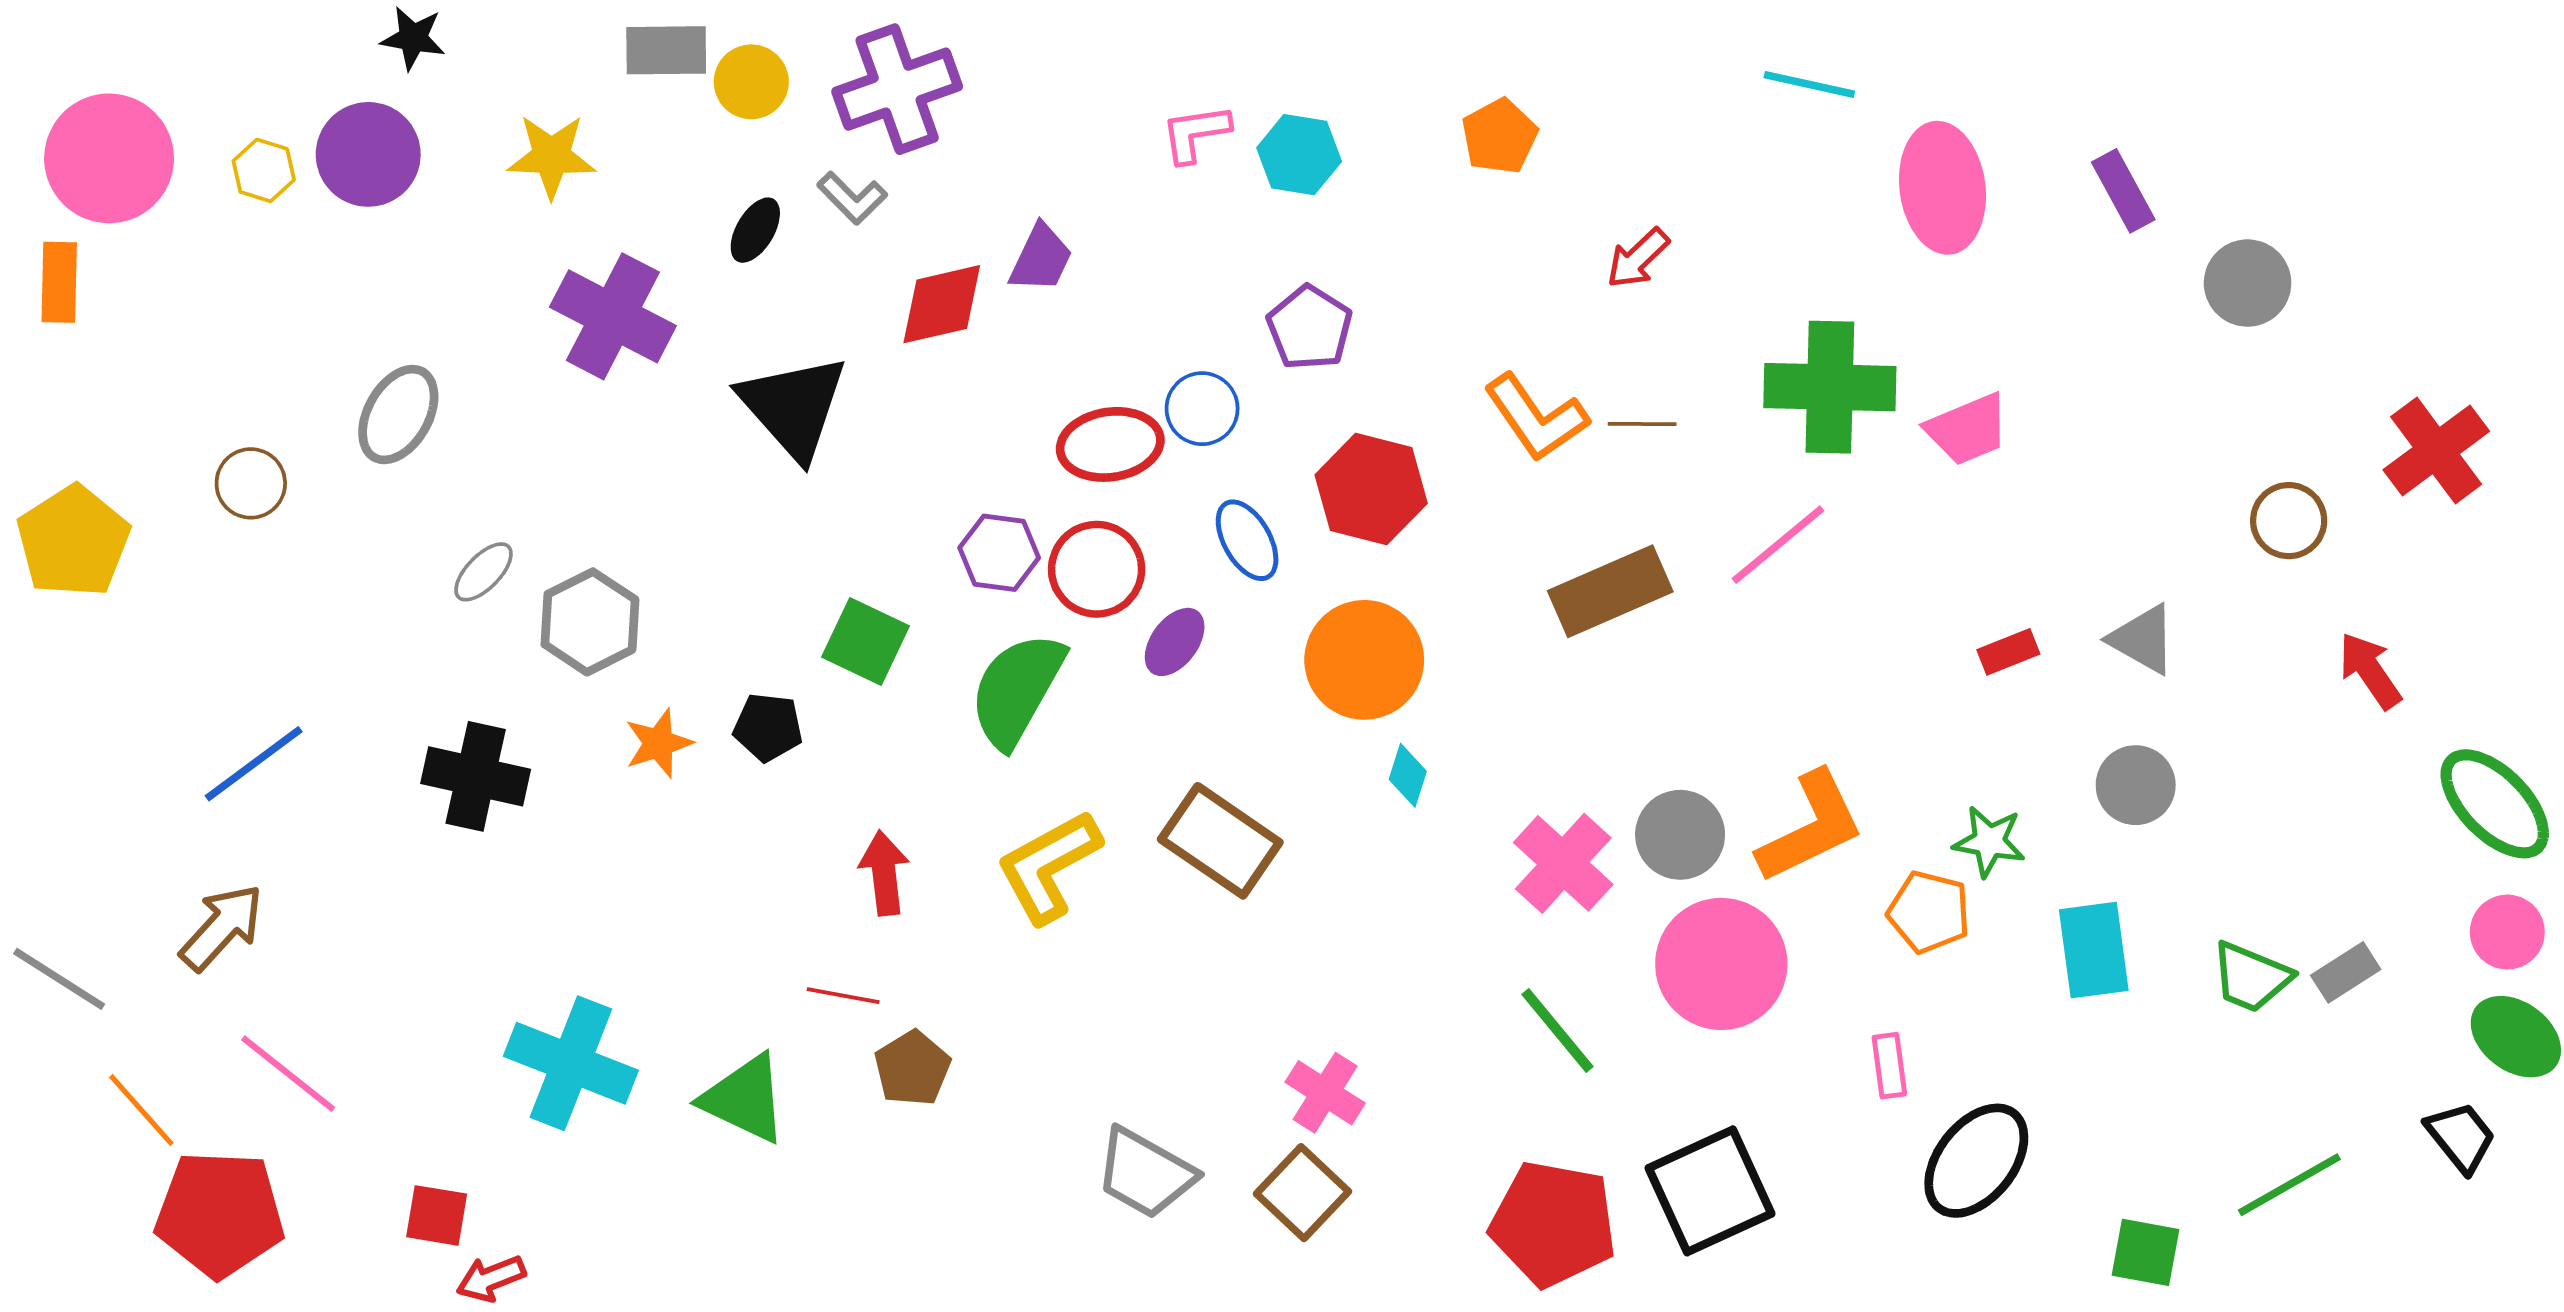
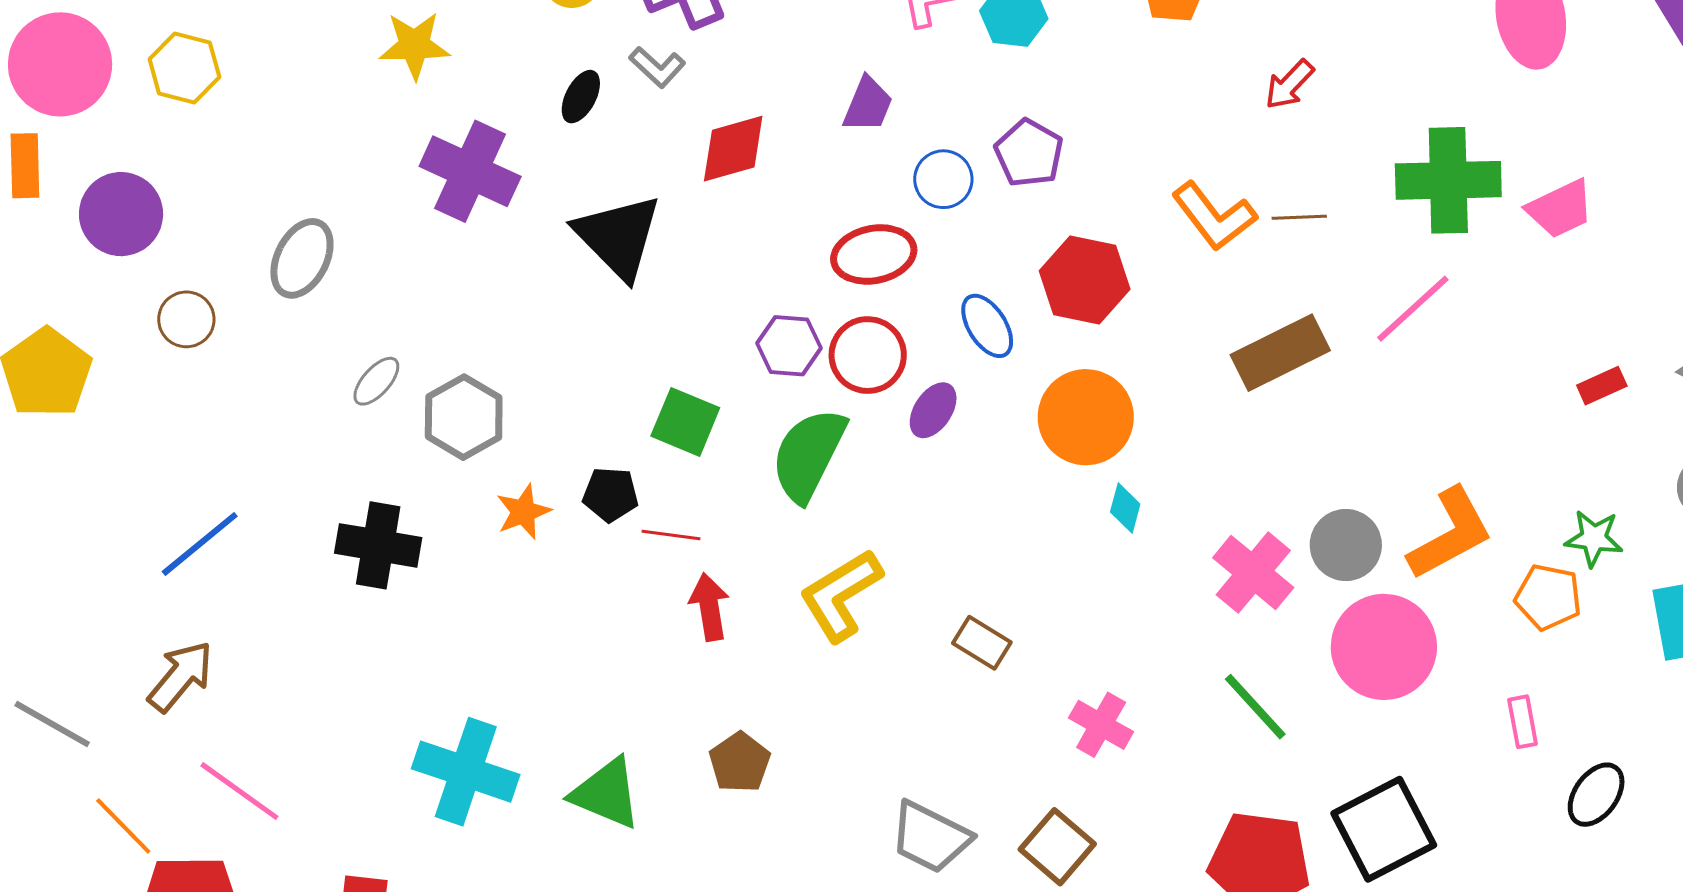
purple circle: (368, 154) -> (121, 214), moved
yellow hexagon: (264, 170) -> (184, 68), size x1.4
purple trapezoid: (1041, 258) -> (868, 105), moved
blue circle: (1202, 409) -> (943, 179), moved
brown rectangle: (1220, 841) -> (982, 643), moved, size x0.6
red line: (843, 996) -> (671, 535), moved
pink cross: (1325, 1093) -> (1101, 725), moved
black ellipse: (1976, 1161) -> (1596, 795), size x0.7

